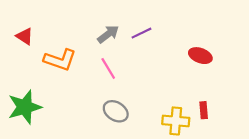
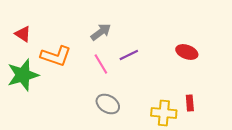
purple line: (141, 33) -> (129, 55), moved
green star: (25, 107) -> (23, 75), moved

